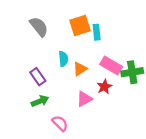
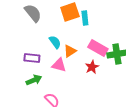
cyan semicircle: (63, 59) -> (55, 42), turned -32
purple rectangle: (38, 77) -> (32, 58), turned -49
pink triangle: (84, 99) -> (59, 65), moved, turned 42

